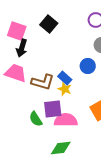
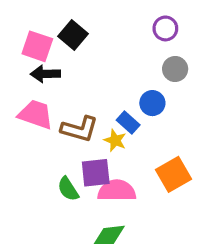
black square: (49, 24) -> (73, 35), moved
black arrow: (22, 48) -> (45, 74), turned 72
blue rectangle: (65, 78) -> (128, 123), moved

